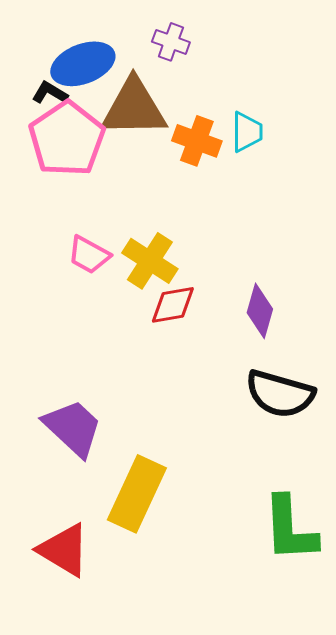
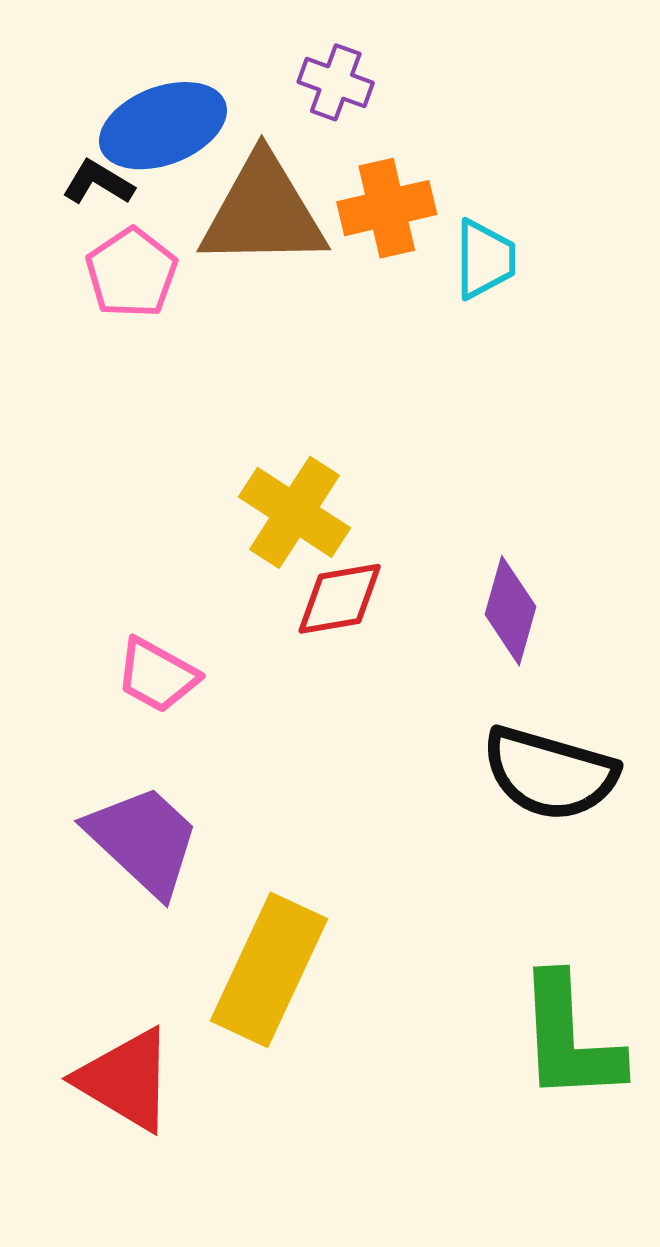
pink pentagon: (67, 139) -> (132, 273), size x0.6
orange cross: (197, 141) -> (387, 208), moved, turned -33
pink trapezoid: (89, 255) -> (157, 675), moved

